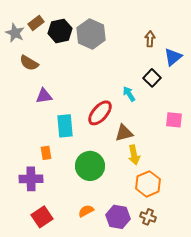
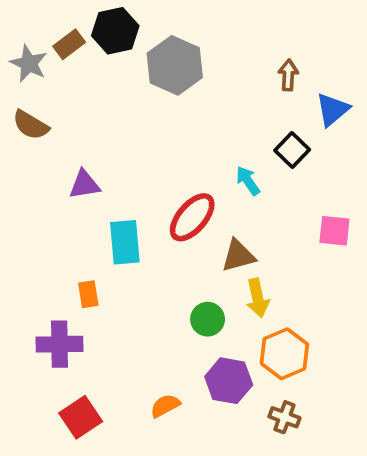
black hexagon: (60, 31) -> (115, 31), moved
brown semicircle: (29, 63) -> (31, 125), moved
green circle: (90, 166) -> (208, 319), moved, size x0.6
purple hexagon: (118, 217) -> (229, 381), moved

